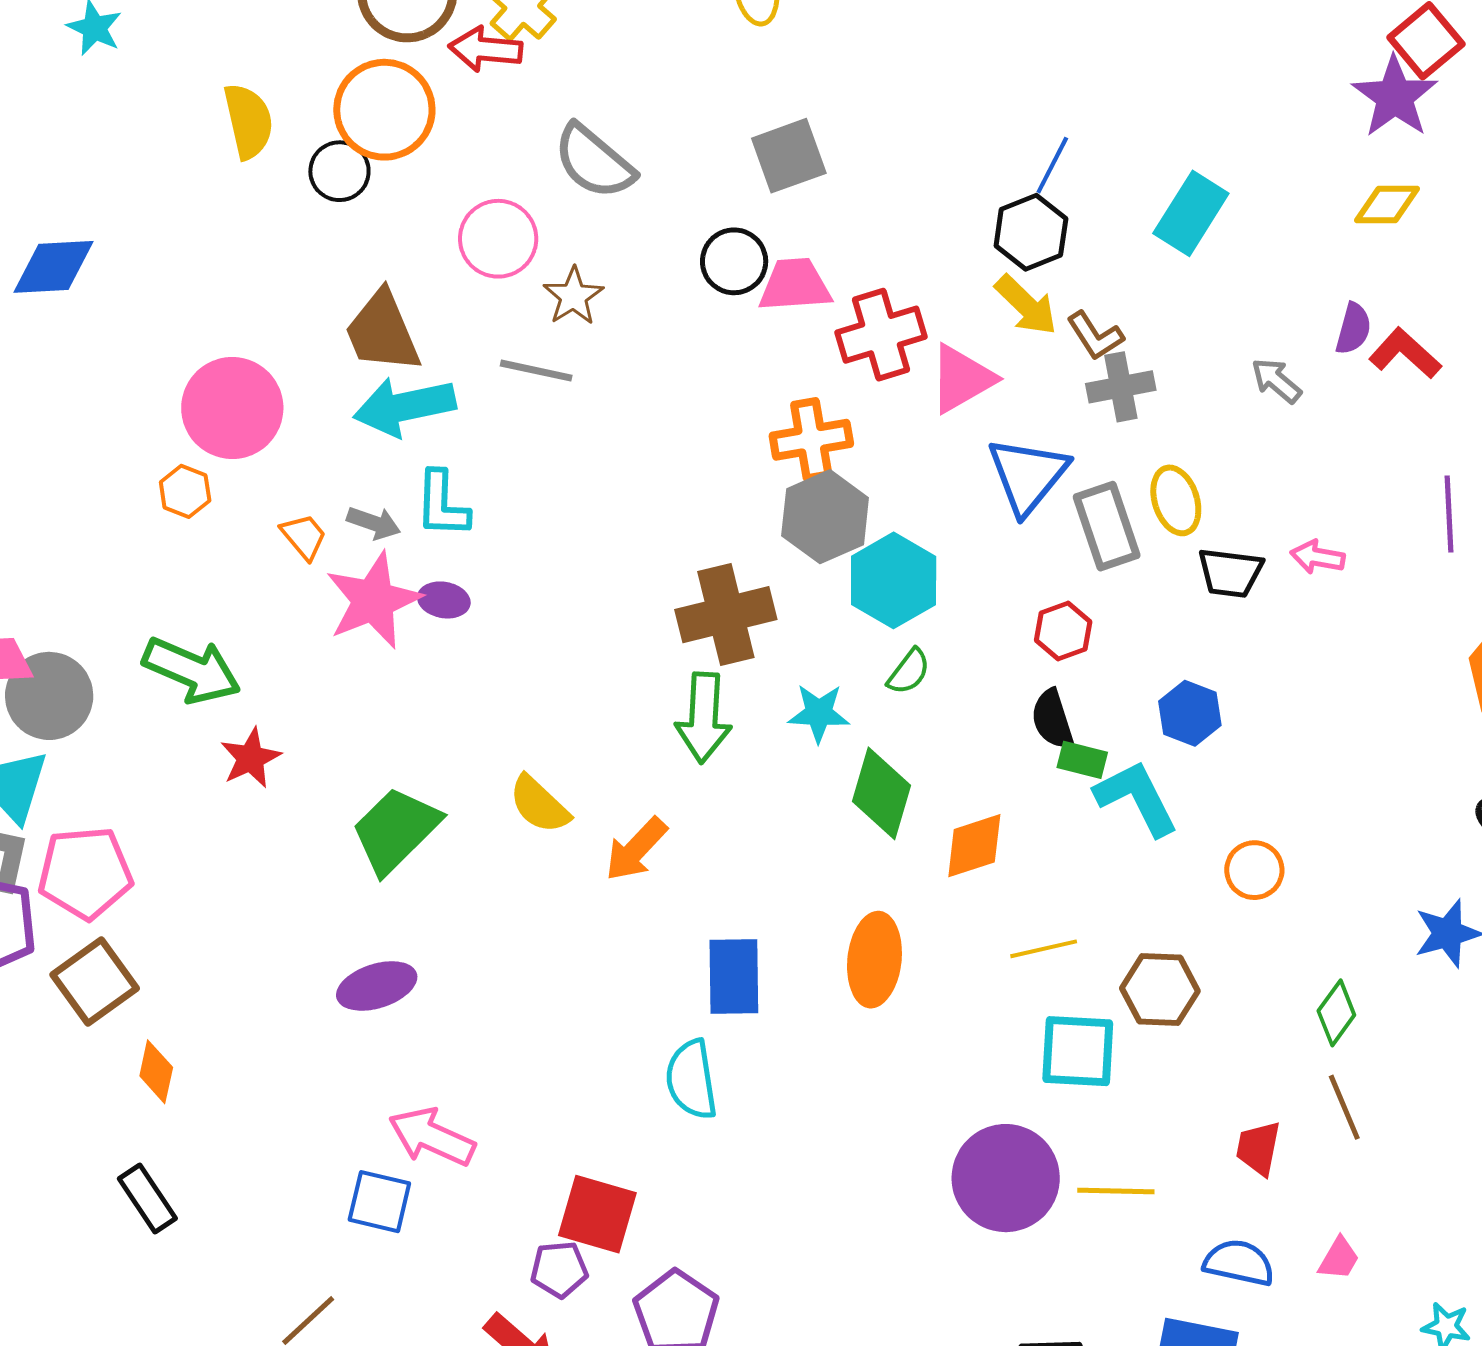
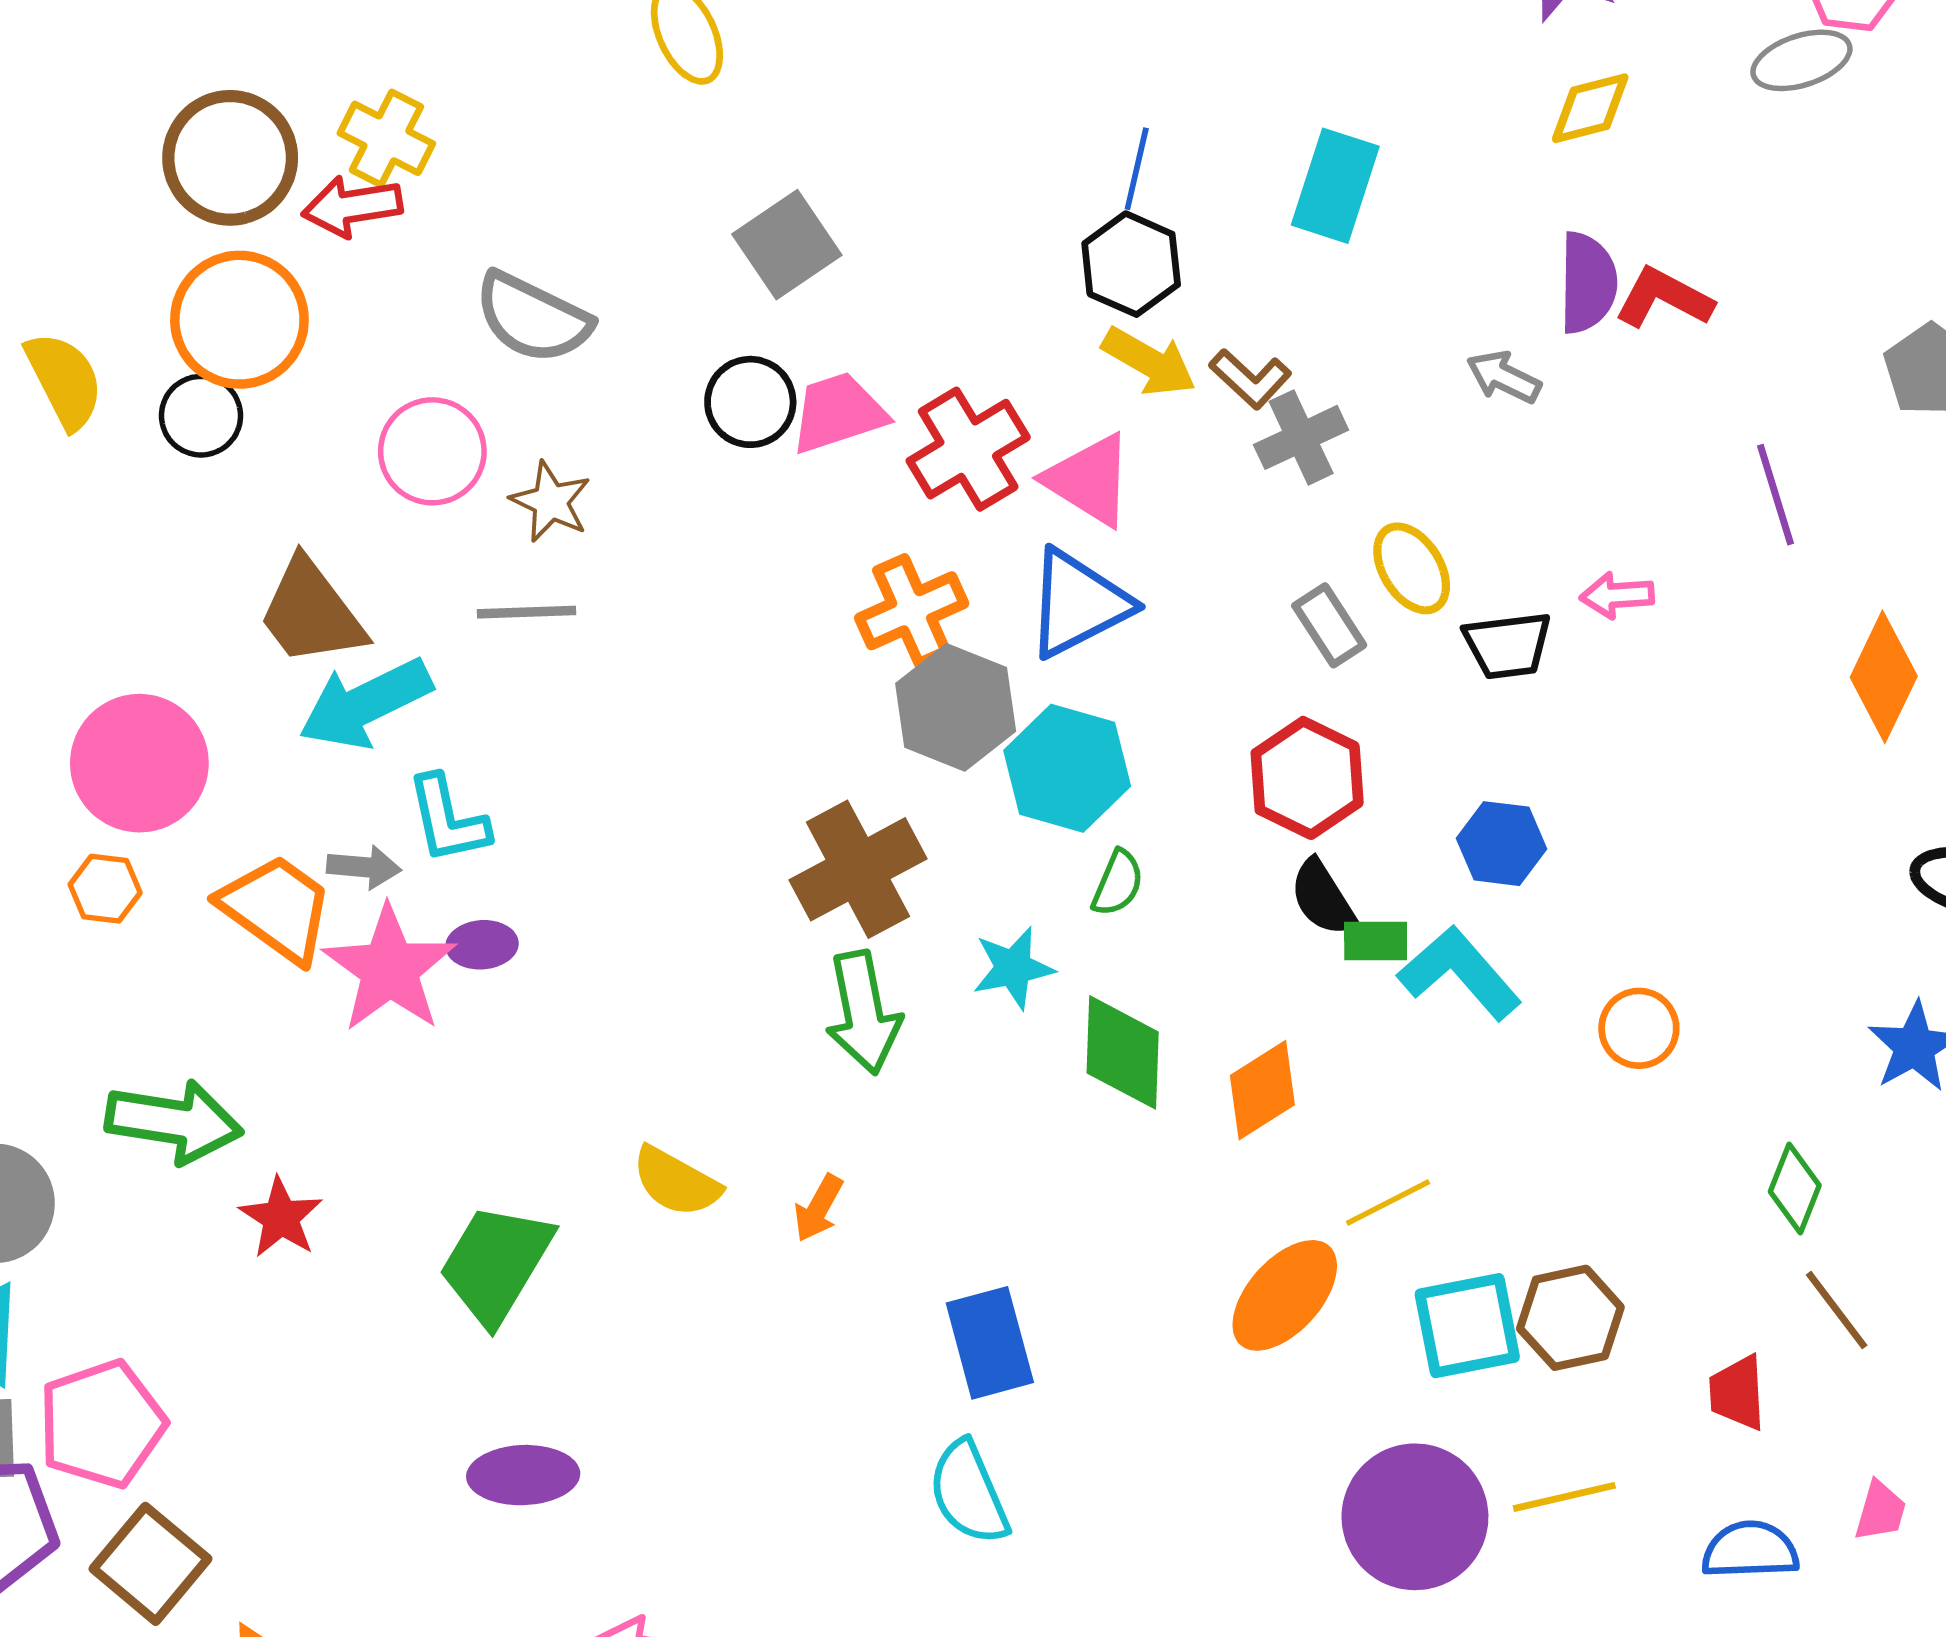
purple semicircle: (1353, 329) -> (1588, 283), size x1.4
pink triangle: (962, 379) -> (1089, 480), turned -44
blue triangle: (1028, 475) -> (1078, 604), moved, turned 38
gray rectangle: (1107, 526) -> (1329, 625), size x0.7
orange trapezoid: (304, 536) -> (277, 908), size x1.8
red hexagon: (1063, 631) -> (1307, 778), size x1.5
orange arrow: (636, 849) -> (818, 1208), size x0.7
orange ellipse: (874, 960) -> (1285, 1295), moved, turned 50
purple ellipse: (377, 986) -> (523, 1475), turned 30
brown hexagon: (1160, 990) -> (1570, 1318), moved

